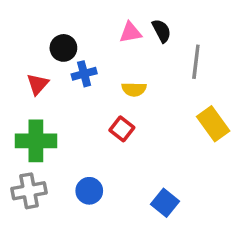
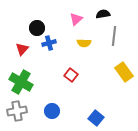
black semicircle: (162, 31) -> (103, 14), moved, turned -72
pink triangle: (131, 32) -> (76, 19), turned -32
yellow semicircle: (134, 89) -> (84, 43), moved
green cross: (36, 141) -> (21, 82), turned 30

